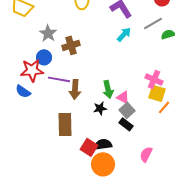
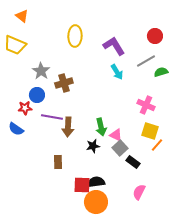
cyan arrow: (124, 34) -> (117, 72), turned 105
red star: (32, 70) -> (25, 108), size x0.6
pink cross: (154, 79) -> (146, 105), moved
brown rectangle: (65, 124) -> (58, 162), size x0.6
black rectangle: (126, 124) -> (133, 162), moved
red square: (89, 147) -> (82, 185), turned -30

